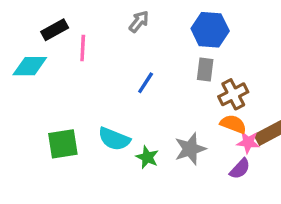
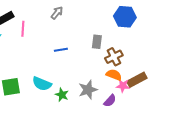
blue hexagon: (210, 30) -> (125, 17), moved
blue line: (146, 83) -> (61, 50), turned 48
purple semicircle: (240, 169) -> (110, 101), moved

